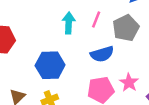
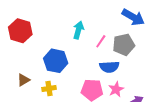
pink line: (96, 19) -> (101, 41), moved
blue semicircle: (102, 54) -> (109, 67), moved

